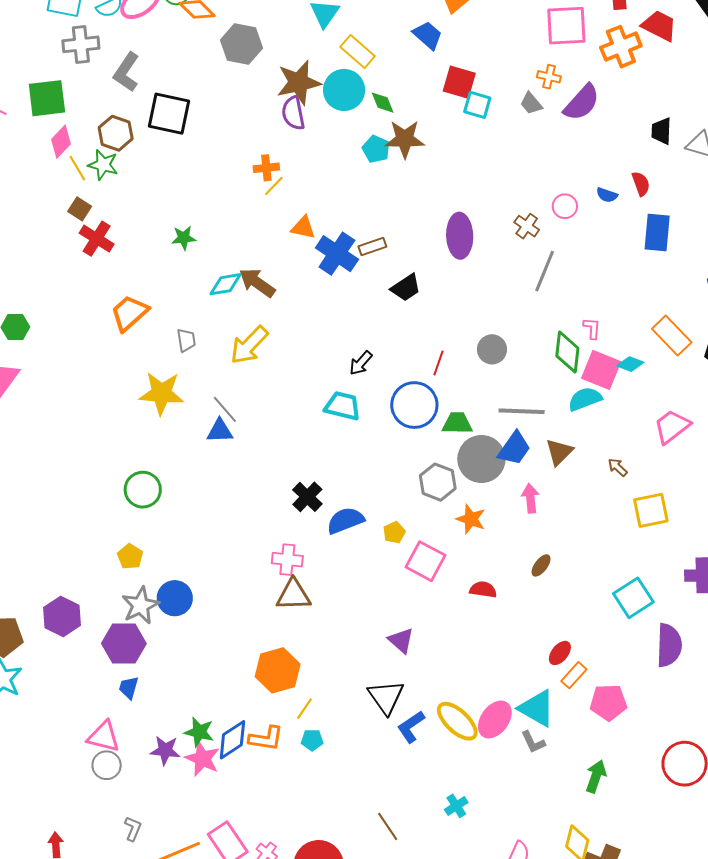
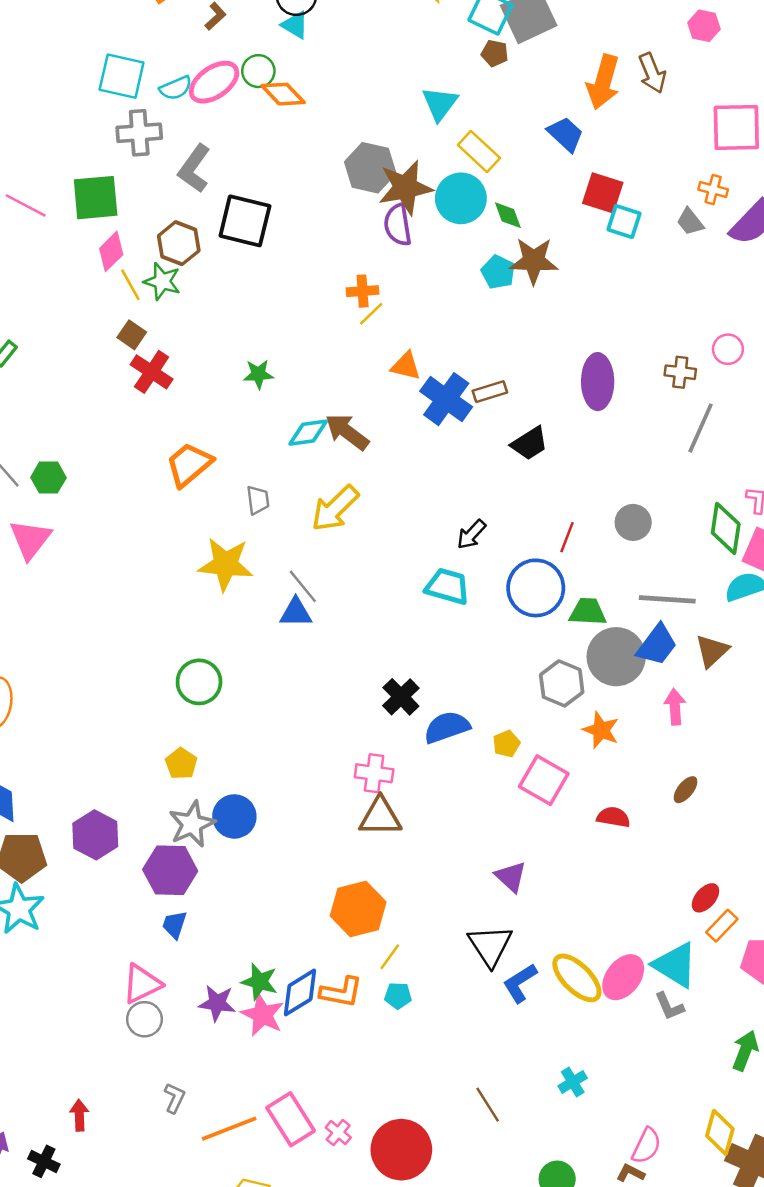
gray hexagon: (242, 44) -> (370, 168), moved
brown cross: (527, 226) -> (680, 372), turned -30
pink triangle: (104, 737) -> (142, 984), turned -42

